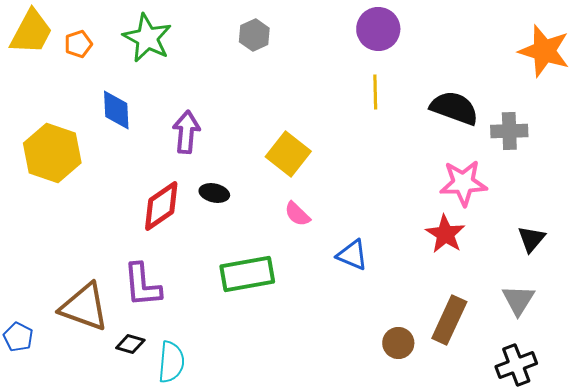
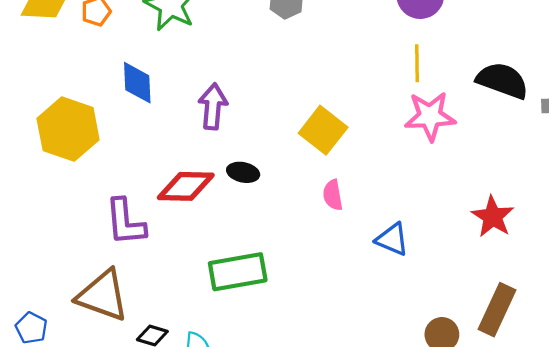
pink star: (463, 183) -> (430, 116), moved
red diamond: (161, 206) -> (186, 186), turned 36
pink semicircle: (297, 214) -> (333, 195), turned 36
green rectangle: (247, 274) -> (238, 272), moved
purple L-shape: (142, 285) -> (125, 222), moved

